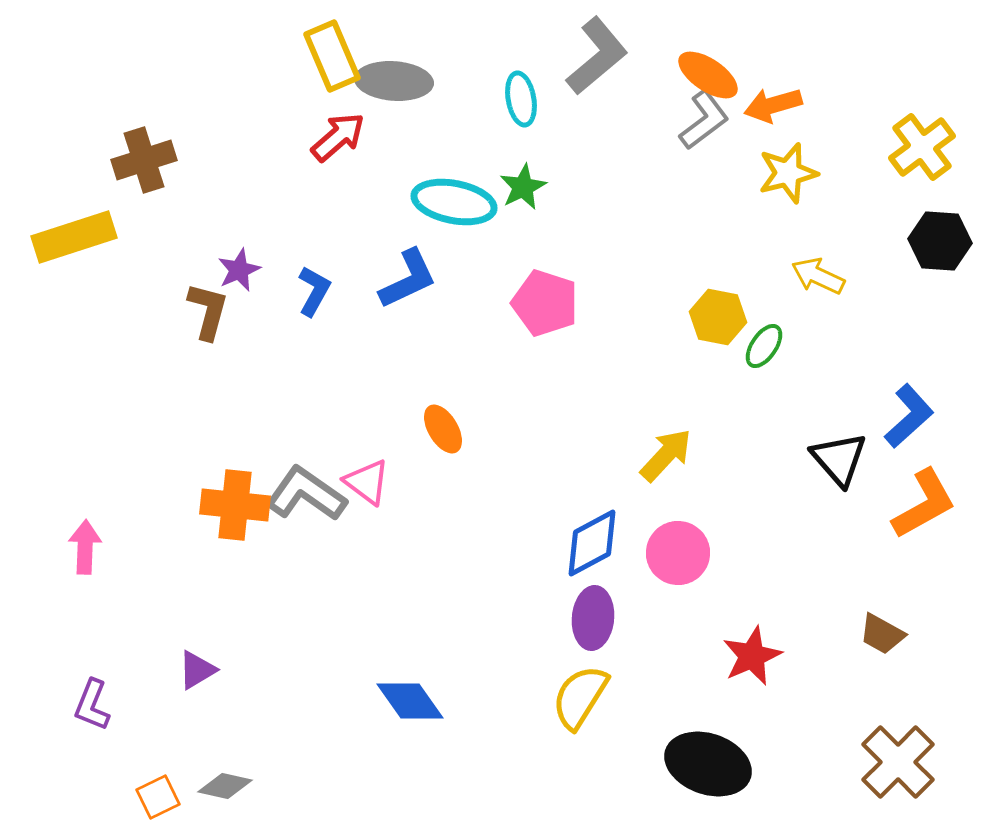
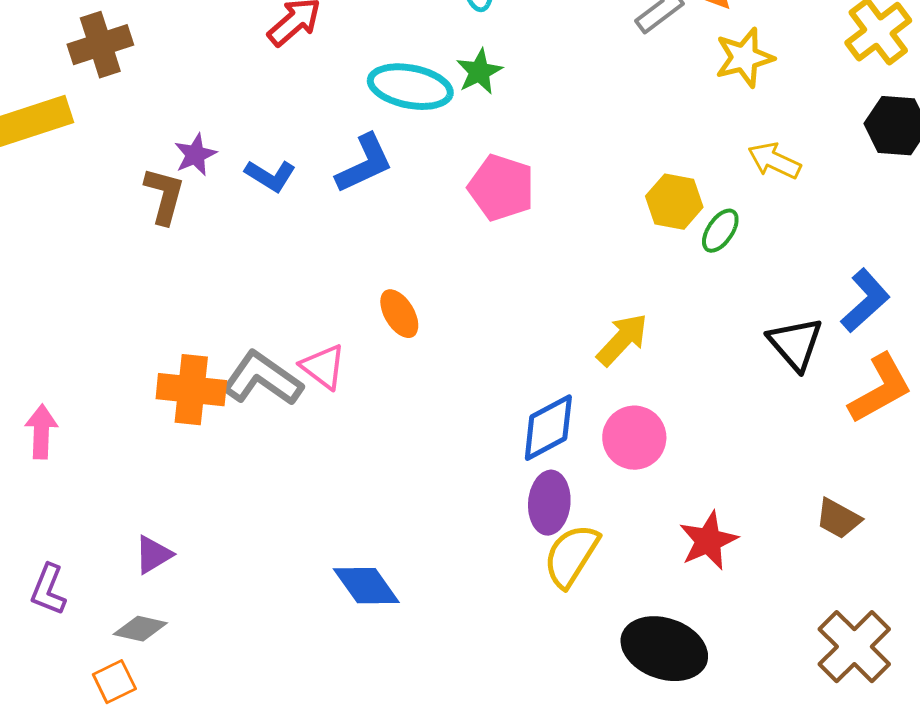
blue L-shape: (314, 291) -> (270, 176), turned 93
yellow semicircle: (580, 697) -> (571, 556), moved
gray diamond: (225, 786) -> (140, 629), moved

